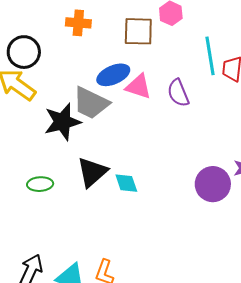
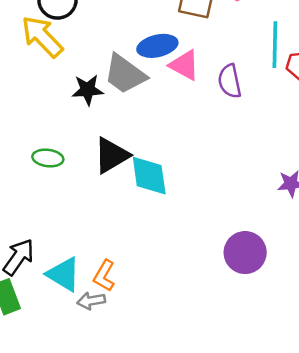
black star: (62, 122) -> (88, 90), size x0.7
cyan diamond: (126, 183) -> (149, 176), size x1.5
purple circle: (213, 184) -> (245, 253), moved

